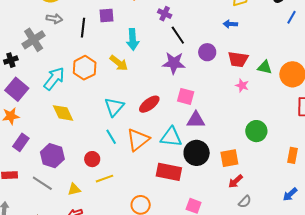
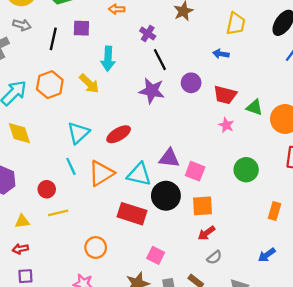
pink square: (186, 96) -> (195, 171), moved
green circle: (256, 131) -> (246, 170), moved

